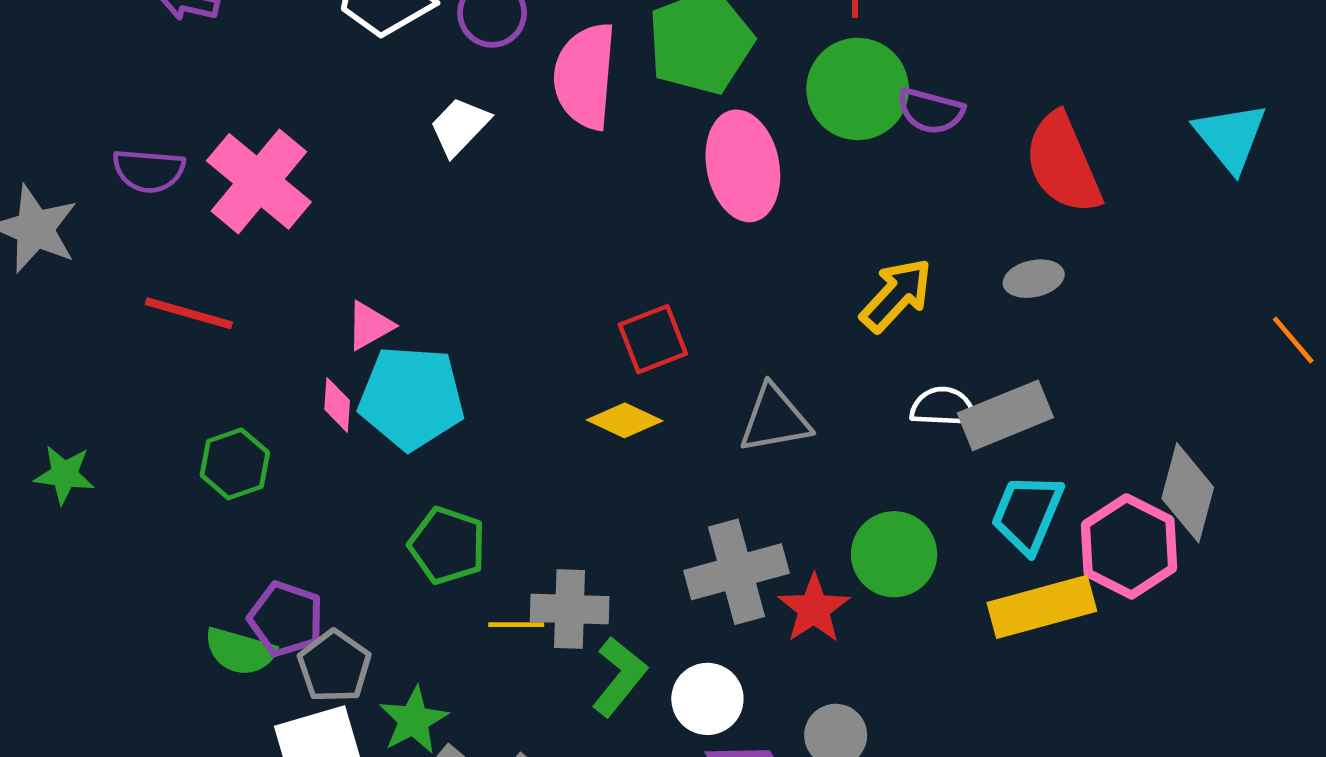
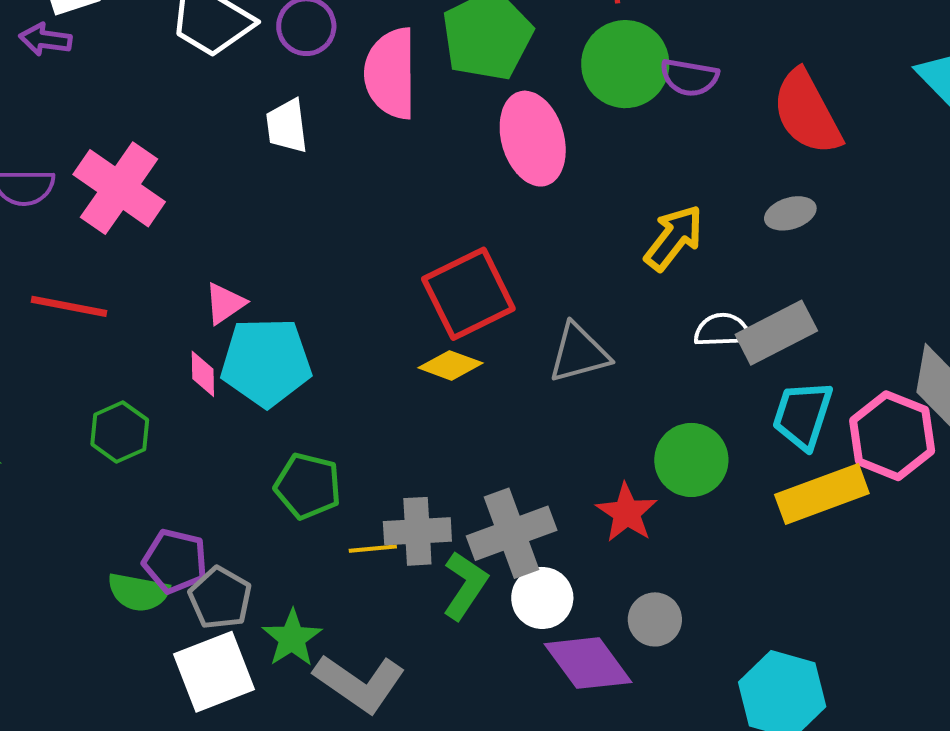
white trapezoid: (459, 126) -> (287, 126), turned -46
red square: (653, 339) -> (468, 294), size x1.5
gray cross: (736, 572) -> (512, 533), moved

